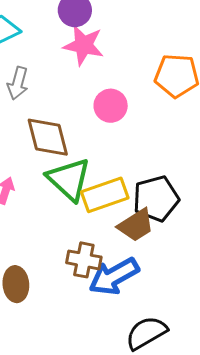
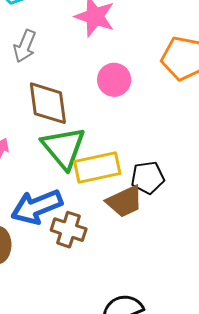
black pentagon: (156, 199) -> (148, 178), size x0.7
blue arrow: (114, 276) -> (37, 207), moved

